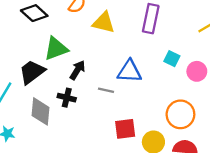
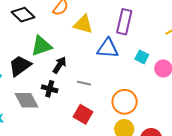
blue triangle: (129, 71) -> (108, 48), moved
gray diamond: (40, 111) -> (27, 100), turned -35
orange circle: (180, 114) -> (125, 102), moved
red square: (125, 129) -> (83, 114), moved, turned 36

